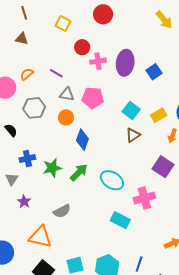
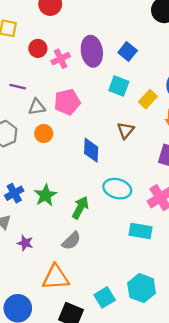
cyan square: (131, 110) -> (119, 86), moved
blue diamond: (82, 140) -> (91, 150), moved
green arrow: (79, 172) -> (80, 208), moved

